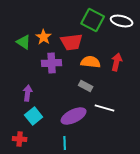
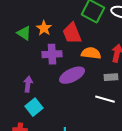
red trapezoid: (72, 42) -> (72, 33), turned 75
gray rectangle: (86, 86) -> (111, 77), moved, turned -32
purple ellipse: (74, 116) -> (72, 75), moved

